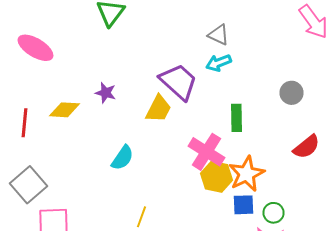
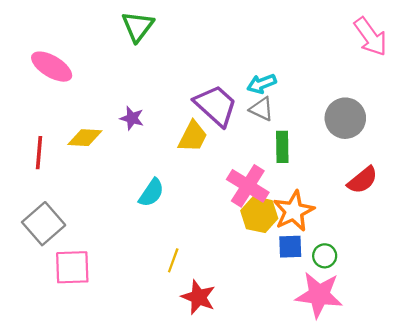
gray triangle: (218, 35) -> (262, 109), moved
gray circle: (292, 93) -> (345, 118), size x1.5

